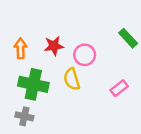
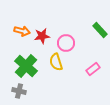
orange arrow: (21, 48) -> (22, 31), moved, turned 105
green cross: (33, 84) -> (26, 66), turned 30

